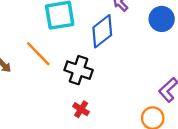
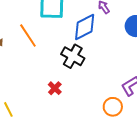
black cross: (79, 70) -> (73, 56), moved

